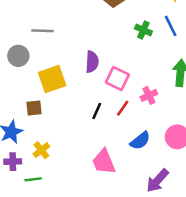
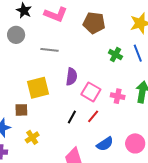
gray line: (42, 31) -> (50, 50), moved
gray circle: (18, 56) -> (16, 35), moved
pink cross: (149, 95) -> (118, 96), moved, turned 32
yellow cross: (41, 150) -> (32, 137), moved

